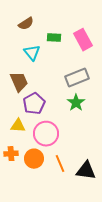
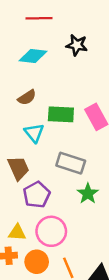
green rectangle: (54, 38) -> (61, 114), size x1.5
gray rectangle: (77, 78) -> (71, 163), moved, turned 40
yellow triangle: (18, 126) -> (17, 233), moved

